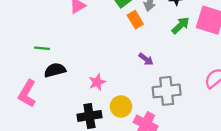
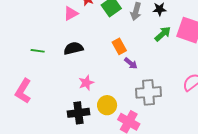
orange rectangle: (135, 20) -> (119, 46), moved
black semicircle: (55, 70) -> (73, 48), moved

